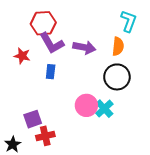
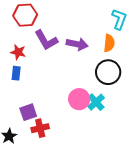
red hexagon: (43, 23) -> (25, 15), moved
blue rectangle: (51, 72) -> (16, 73), moved

